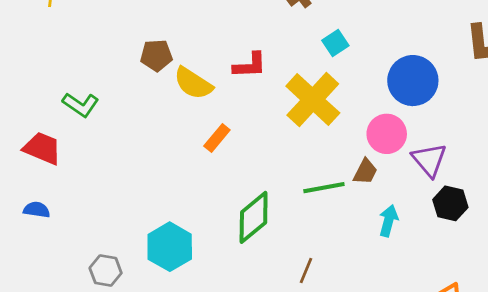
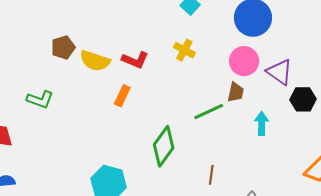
red L-shape: (250, 65) -> (135, 60), moved, turned 40
yellow cross: (313, 100) -> (184, 50), size x0.5
green L-shape: (81, 105) -> (40, 99), moved

